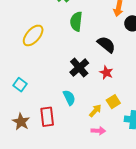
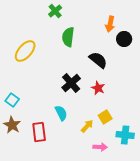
brown star: (21, 122) -> (12, 125), moved
pink arrow: (98, 131) -> (100, 147), moved

